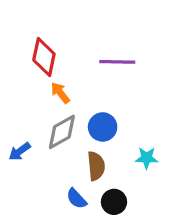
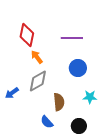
blue circle: (103, 127) -> (78, 68), moved
black circle: (114, 202) -> (79, 126), moved

